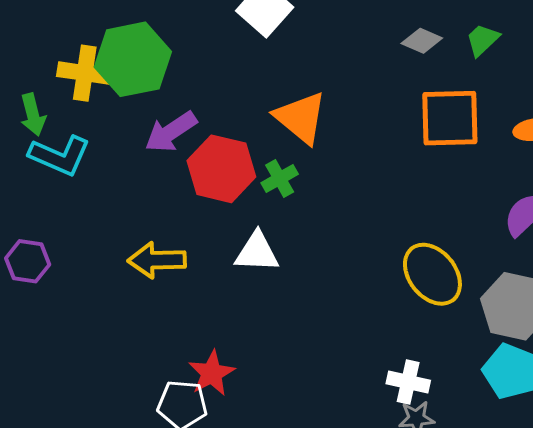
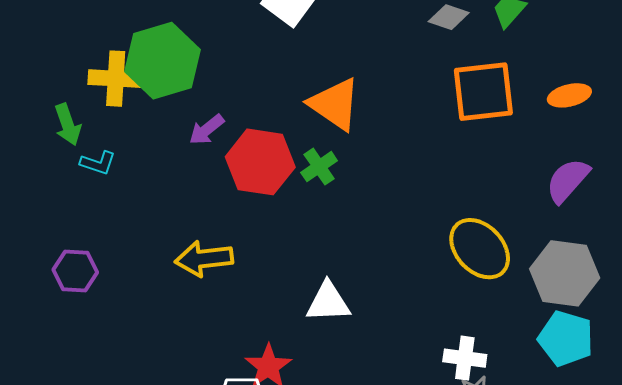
purple arrow: (171, 132) -> (207, 130), size x0.7
cyan L-shape: (60, 156) -> (98, 163), size x0.6
white triangle: (257, 252) -> (328, 302), moved

